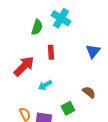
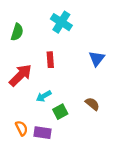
green semicircle: (37, 27) -> (17, 32), moved
green square: (68, 108) -> (60, 112), moved

